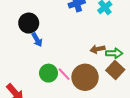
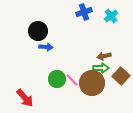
blue arrow: (37, 40) -> (46, 47), turned -56
green arrow: (114, 53) -> (101, 68), moved

